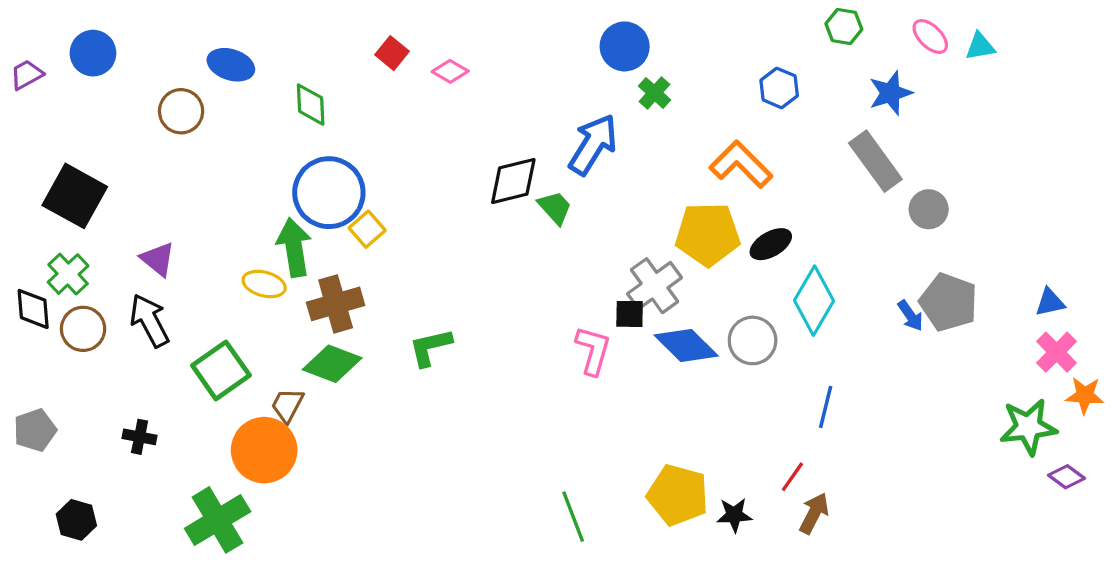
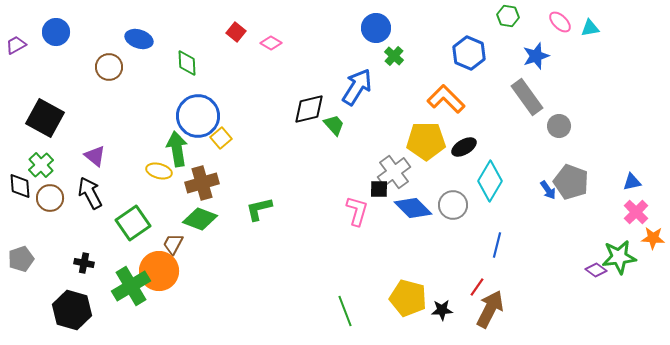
blue hexagon: (779, 88) -> (469, 53), size x1.4
purple diamond: (1067, 477) -> (596, 270), moved
brown arrow: (814, 513) -> (490, 309), size x1.5
black hexagon: (76, 520) -> (72, 310), moved, size x1.6
green cross: (218, 520) -> (131, 286), moved

